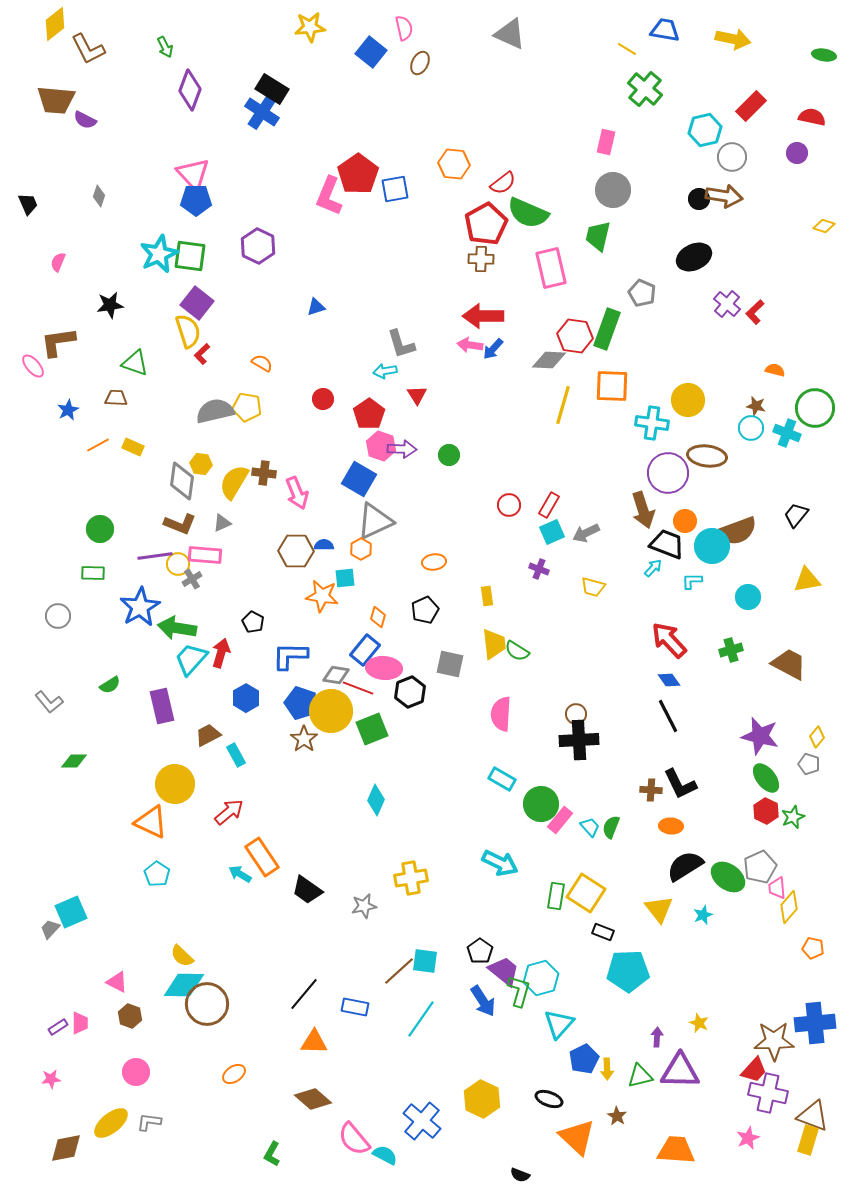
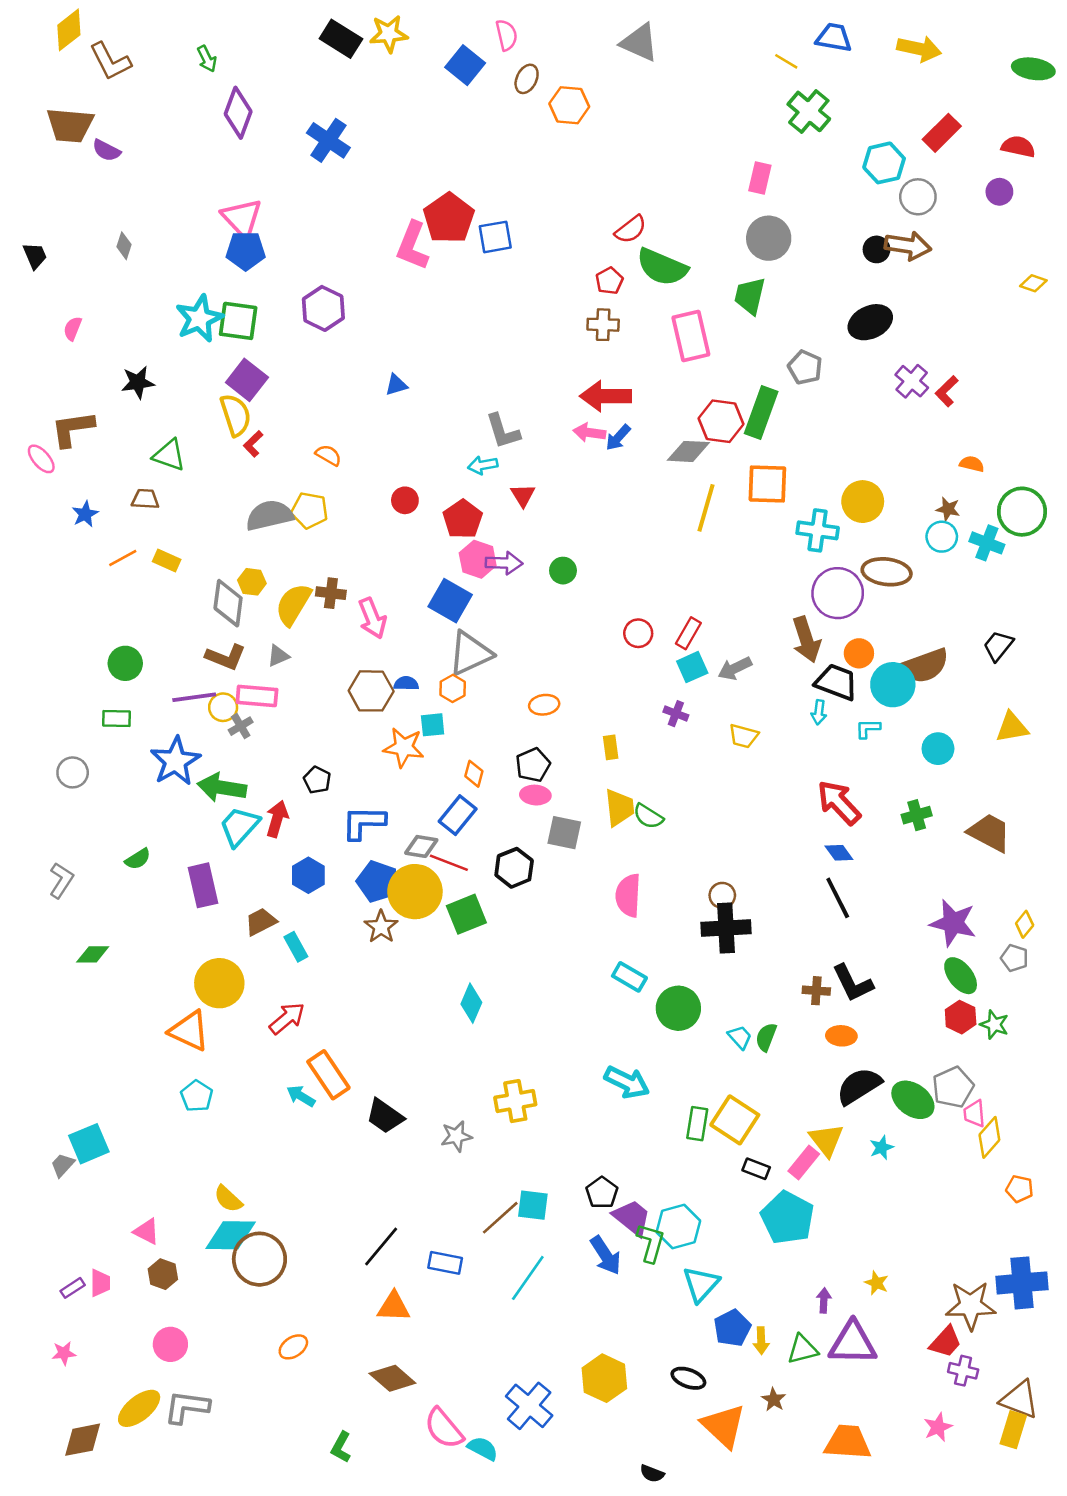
green ellipse: (824, 55) -> (1033, 69), size x1.4
black rectangle: (272, 89) -> (341, 39), moved
orange hexagon: (454, 164) -> (569, 105), moved
red pentagon: (486, 224) -> (609, 281), size x0.5
cyan arrow: (653, 568) -> (819, 712), turned 144
pink ellipse: (384, 668) -> (535, 795), moved, size x0.7
gray L-shape: (49, 702) -> (61, 880), turned -108
green star: (793, 817) -> (994, 1025), turned -30
pink rectangle: (560, 820) -> (804, 1163), moved
cyan pentagon: (628, 971) -> (787, 1218), turned 30
purple cross: (768, 1093) -> (963, 1371), size x0.6
gray L-shape: (149, 1122) -> (187, 1407), size x1.5

